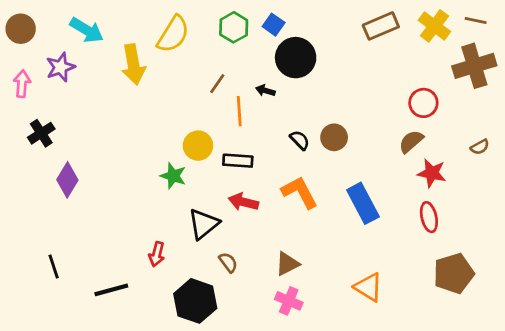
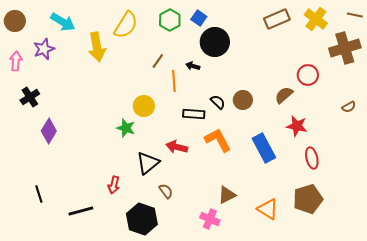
brown line: (476, 20) -> (355, 15), moved
brown semicircle: (411, 141) -> (284, 95), moved
black rectangle: (238, 161) -> (194, 114), moved
red star: (432, 173) -> (297, 126), moved
brown triangle: (287, 264) -> (227, 195), moved
brown pentagon: (454, 273) -> (308, 199), moved

